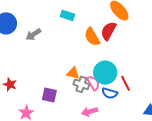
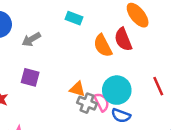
red semicircle: (109, 31) -> (123, 39), turned -54
red line: (126, 83) -> (158, 86), moved
purple square: (49, 95) -> (30, 77), moved

